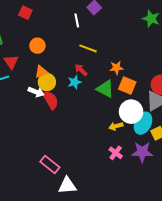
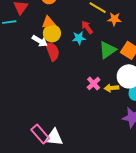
orange star: (116, 68) -> (114, 19), moved
green triangle: (105, 89) -> (108, 50), turned 48
pink cross: (116, 153) -> (94, 83), moved
pink rectangle: (50, 165) -> (40, 134), moved

